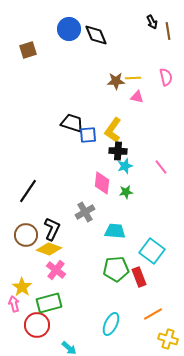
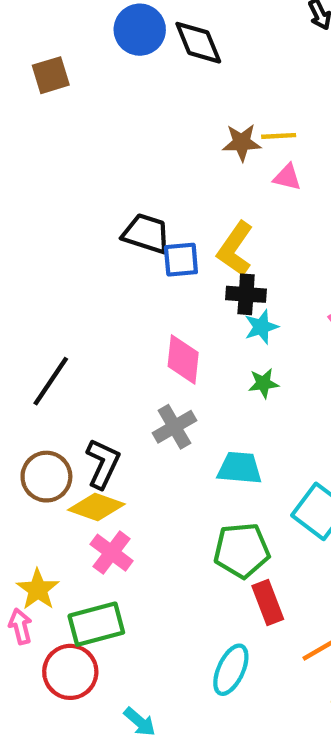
pink diamond: (102, 183) -> (183, 359), moved
red rectangle: (139, 277) -> (268, 602), moved

